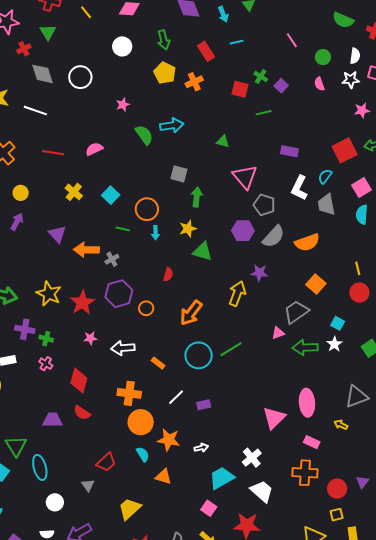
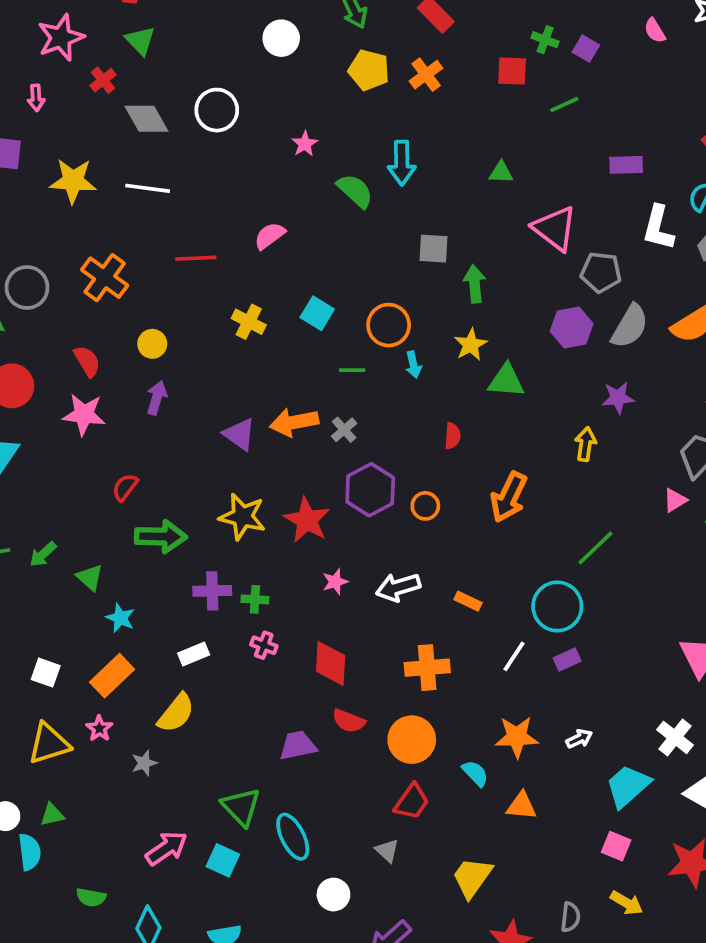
cyan arrow: (172, 125) -> (402, 163), turned 110
purple triangle: (57, 234) -> (239, 434), moved
yellow arrow: (237, 293) -> (585, 444), size x0.7
cyan circle: (199, 355) -> (557, 606), moved
orange circle: (141, 422) -> (412, 740), moved

